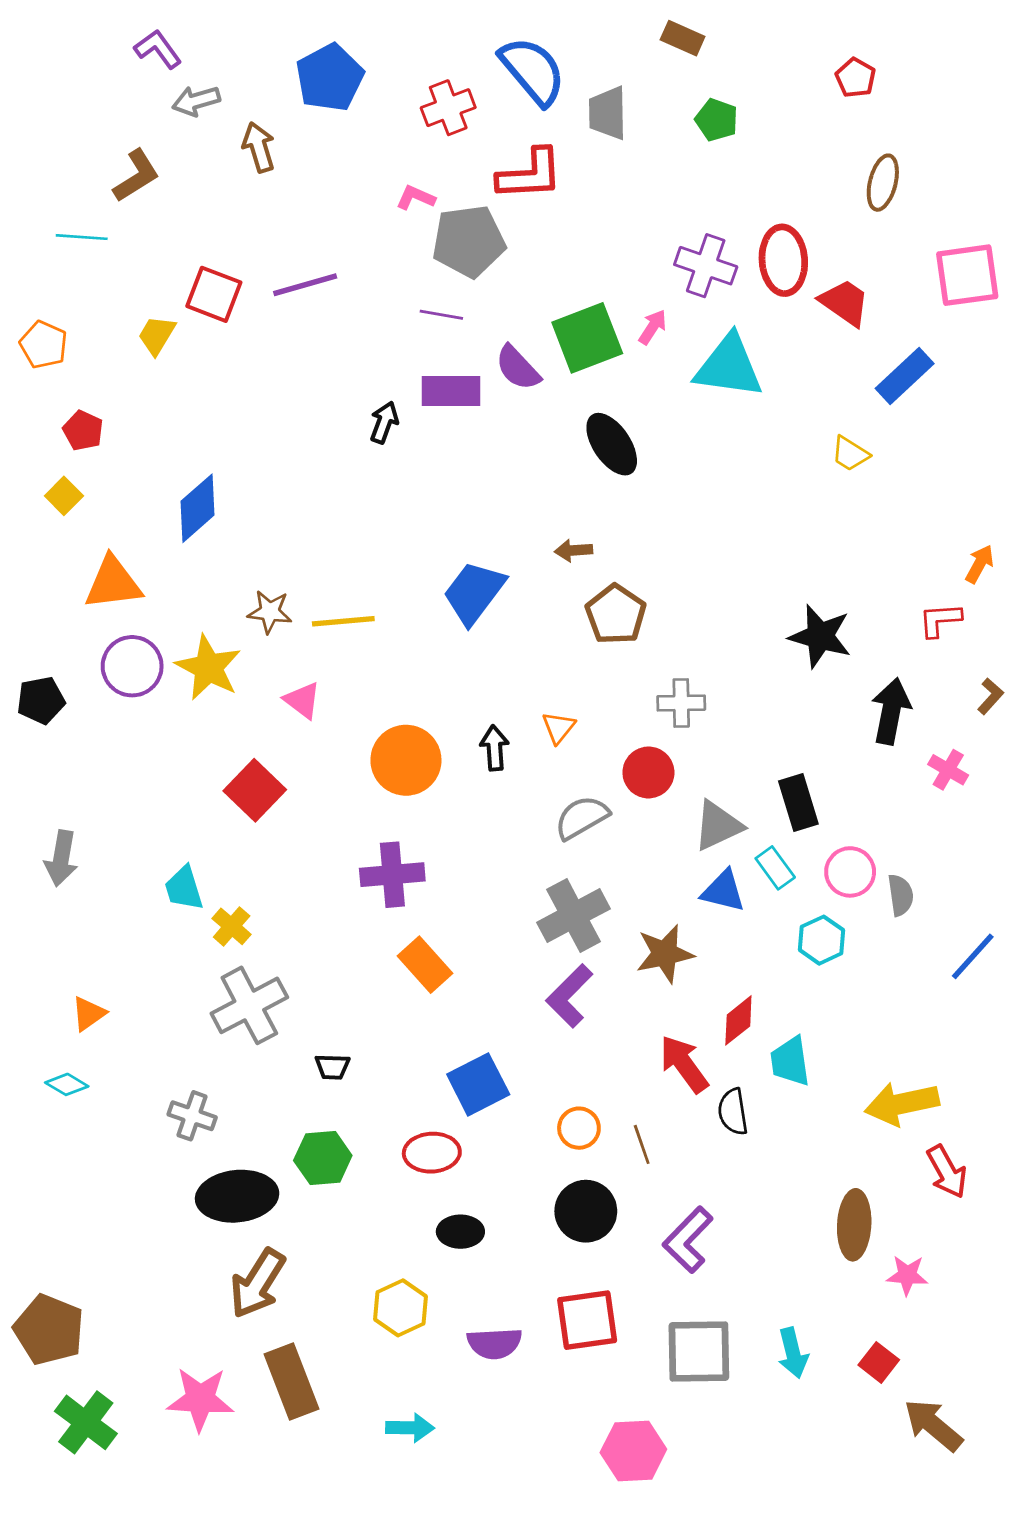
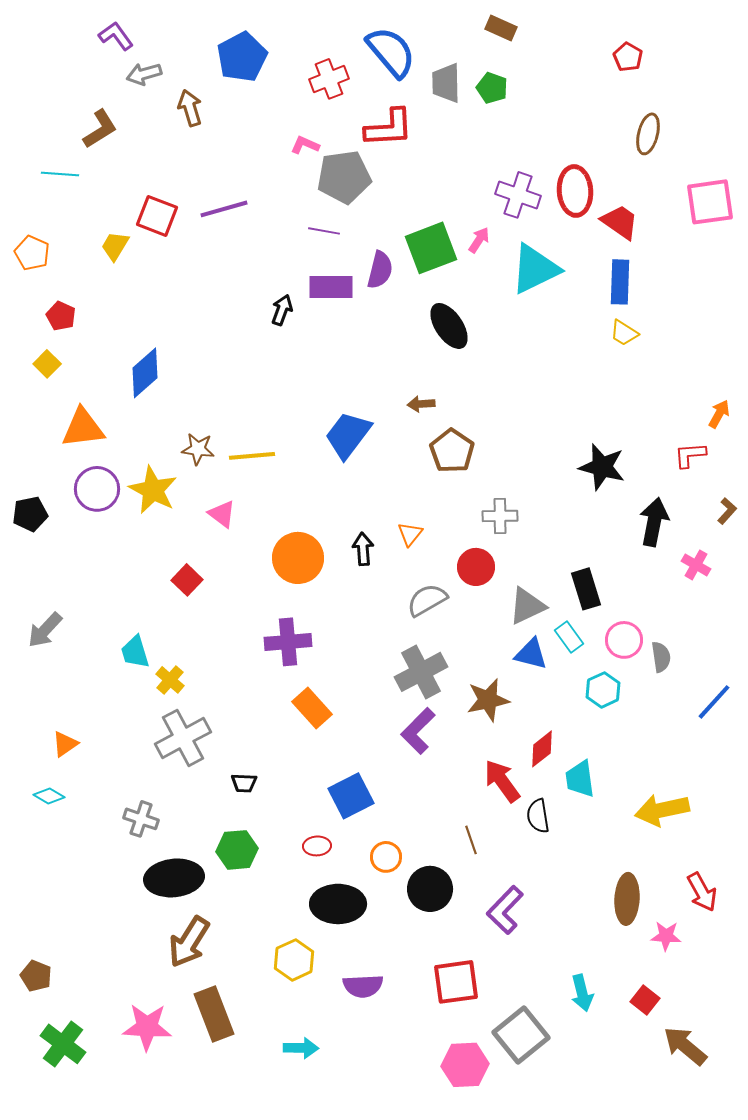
green pentagon: (717, 120) -> (492, 88), moved
cyan triangle: (729, 366) -> (535, 269), turned -34
purple semicircle: (518, 368) -> (380, 270), turned -123
blue rectangle: (905, 376) -> (620, 282), moved, turned -45
red square: (255, 790) -> (187, 580), size x0.7
gray arrow: (61, 858) -> (45, 630), turned 33
orange circle: (579, 1128) -> (386, 857), moved
red ellipse: (432, 1153) -> (317, 846), size x0.7
red arrow: (947, 1172) -> (702, 892), moved
black ellipse: (460, 1232) -> (338, 904), size x1.6
red square: (587, 1320) -> (456, 982), moved
brown pentagon: (49, 1330) -> (36, 976), size x0.6
gray square: (699, 1352) -> (521, 1035), moved, turned -38

